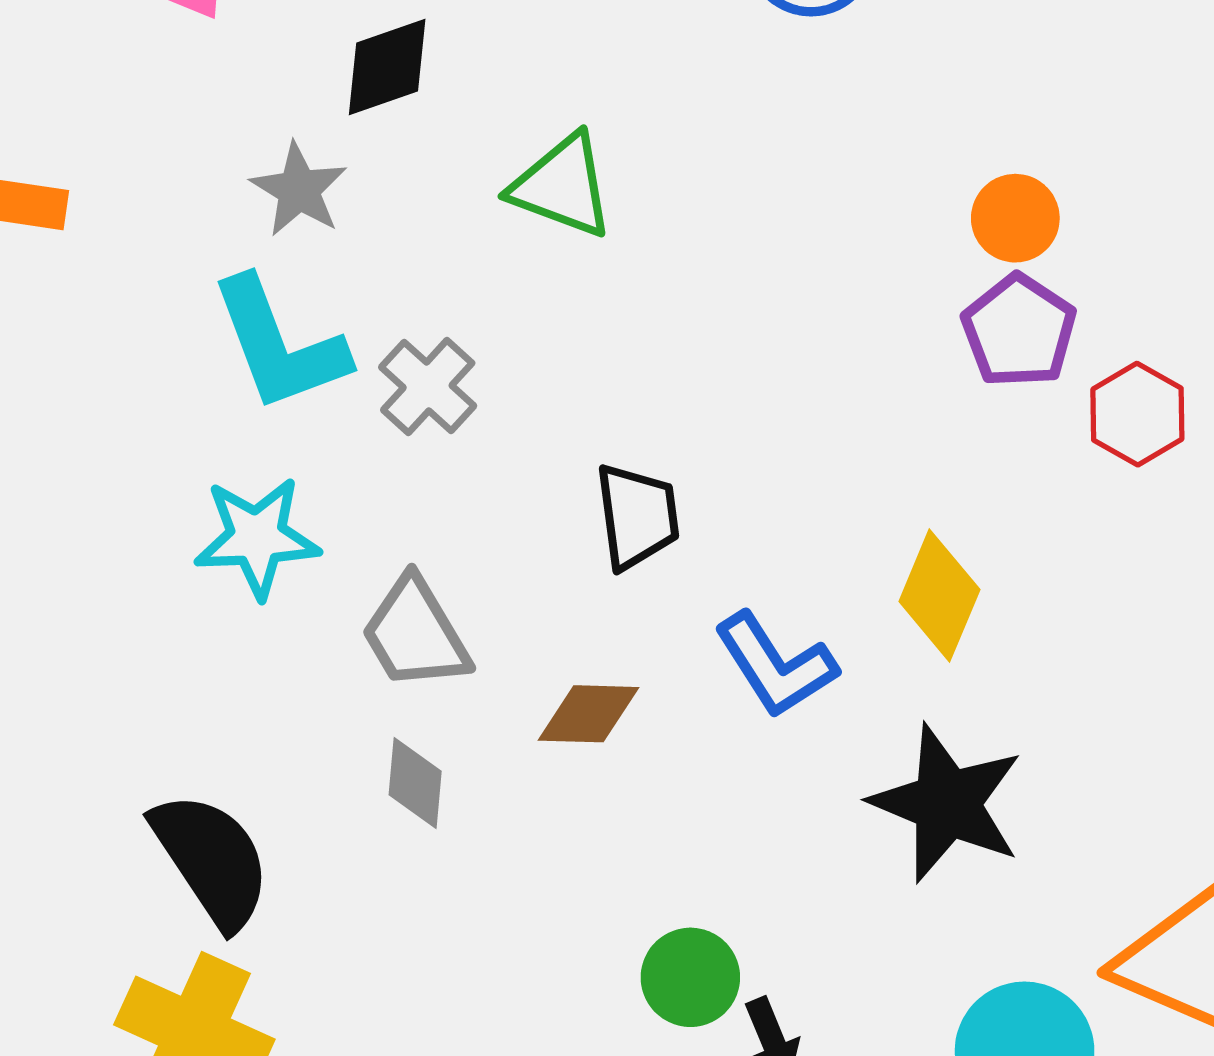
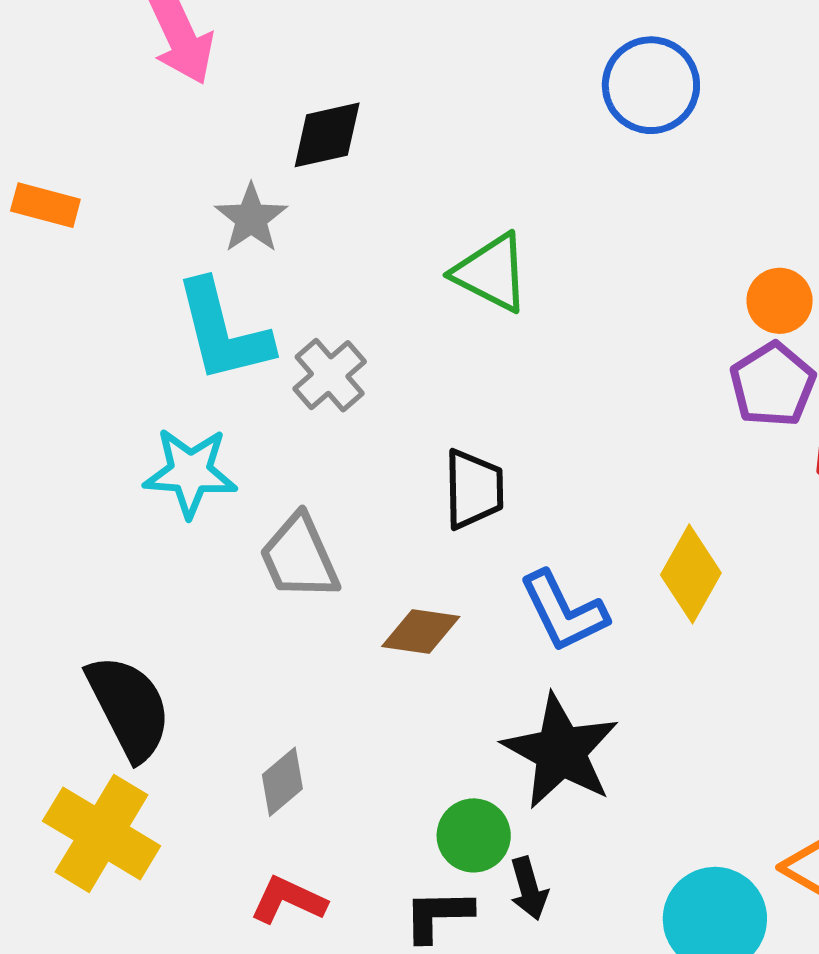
green triangle: (562, 186) -> (491, 273), moved
gray diamond: (415, 783) -> (282, 782), moved, turned 38
black star: (947, 803) -> (561, 751), moved

